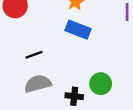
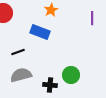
blue rectangle: (78, 30) -> (40, 32), moved

